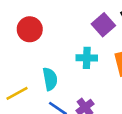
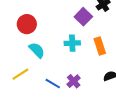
cyan semicircle: (50, 79) -> (37, 50), moved, turned -30

